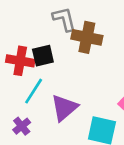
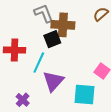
black square: (43, 56) -> (52, 39), moved
cyan line: (34, 91) -> (39, 62), moved

